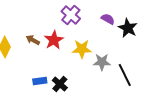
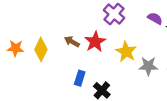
yellow star: (82, 49) -> (126, 52), turned 30
blue rectangle: (40, 81) -> (80, 78), moved, turned -64

